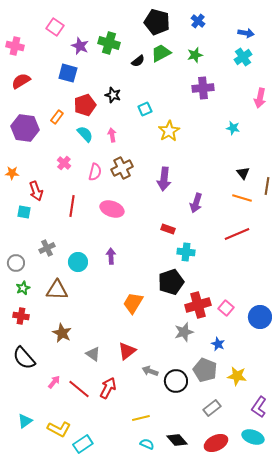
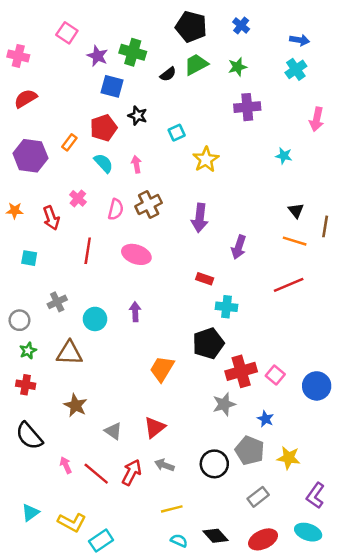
blue square: (68, 73) -> (112, 86), moved
red arrow: (36, 191) -> (51, 218), moved
gray arrow: (150, 371) -> (164, 465), moved
pink arrow: (54, 382) -> (66, 465), turned -64

